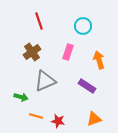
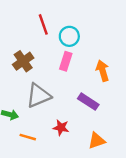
red line: (39, 21) -> (43, 24), moved
cyan circle: (83, 26) -> (69, 36), moved
red star: (58, 121) -> (61, 128), moved

